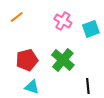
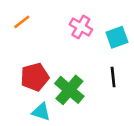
green cross: (63, 60) -> (69, 90), moved
black line: (88, 86) -> (113, 77), moved

